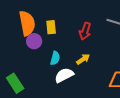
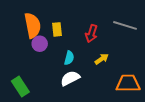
cyan semicircle: (55, 58) -> (69, 58), moved
yellow arrow: (83, 59) -> (102, 59), moved

